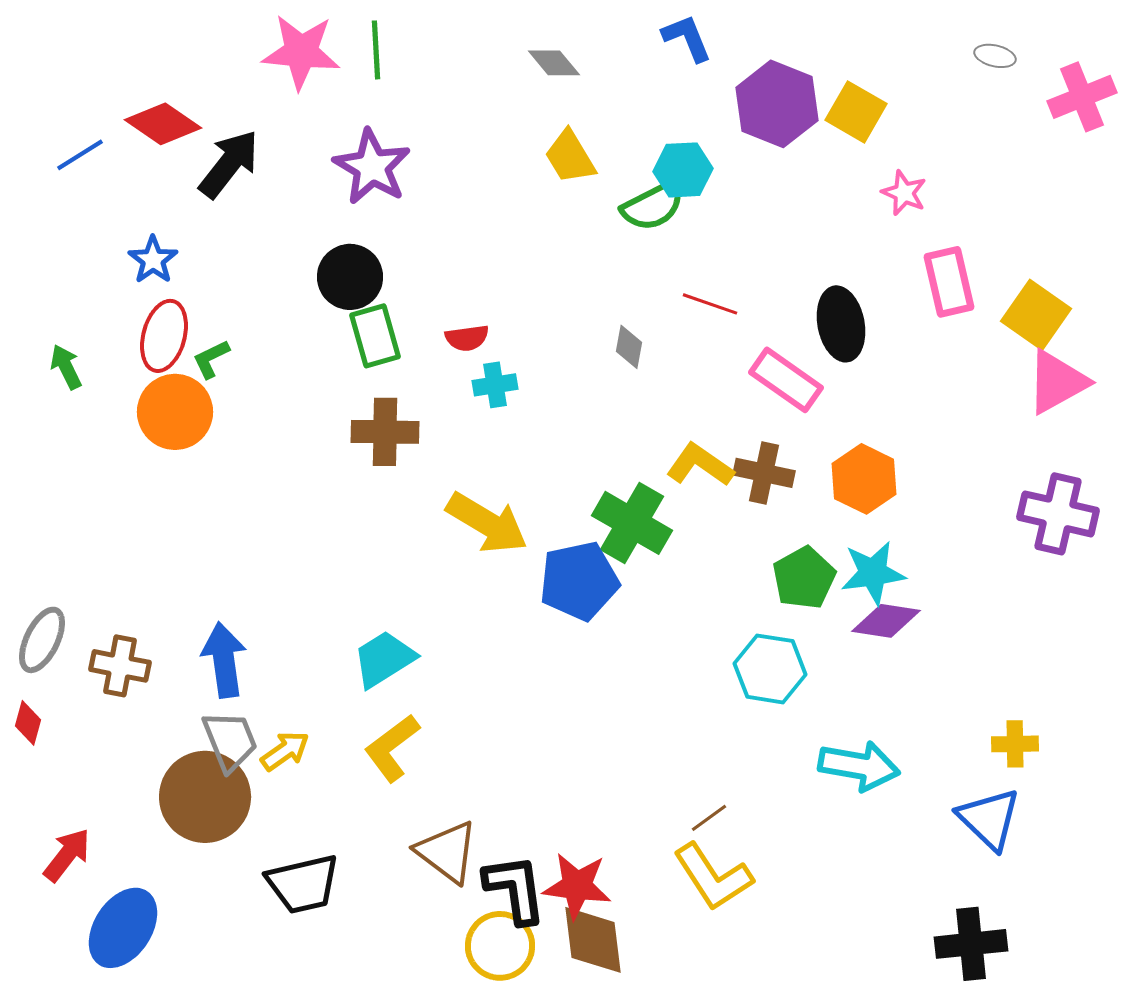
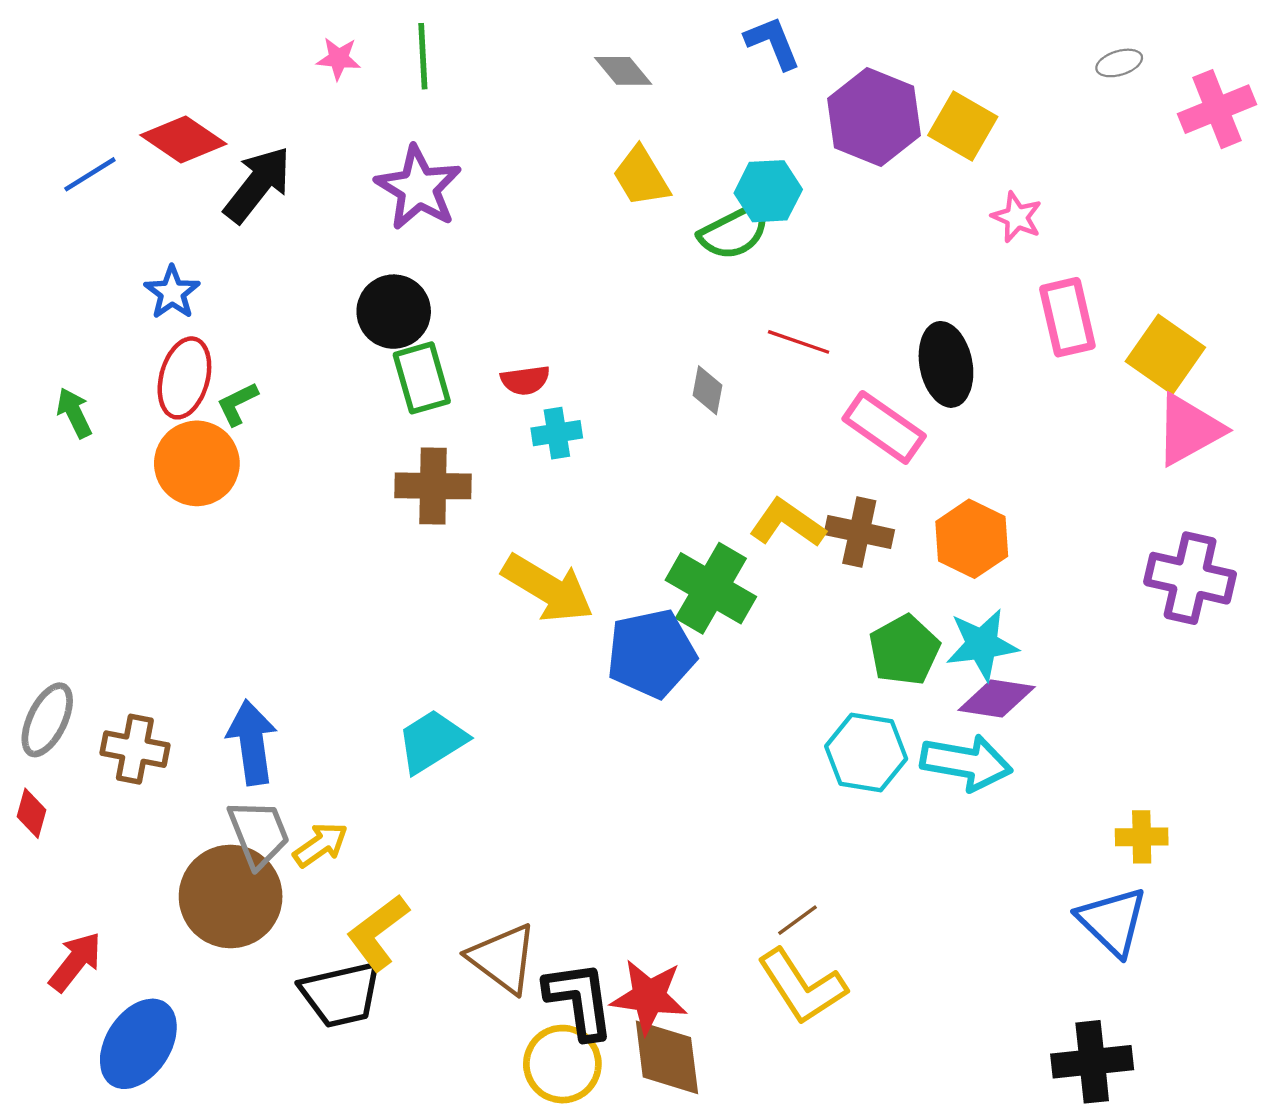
pink star: (301, 52) -> (339, 58), size x0.5
gray ellipse: (995, 56) -> (1119, 63), turned -30
yellow L-shape: (392, 748) -> (378, 932), moved
cyan arrow: (859, 766) -> (966, 763), moved

